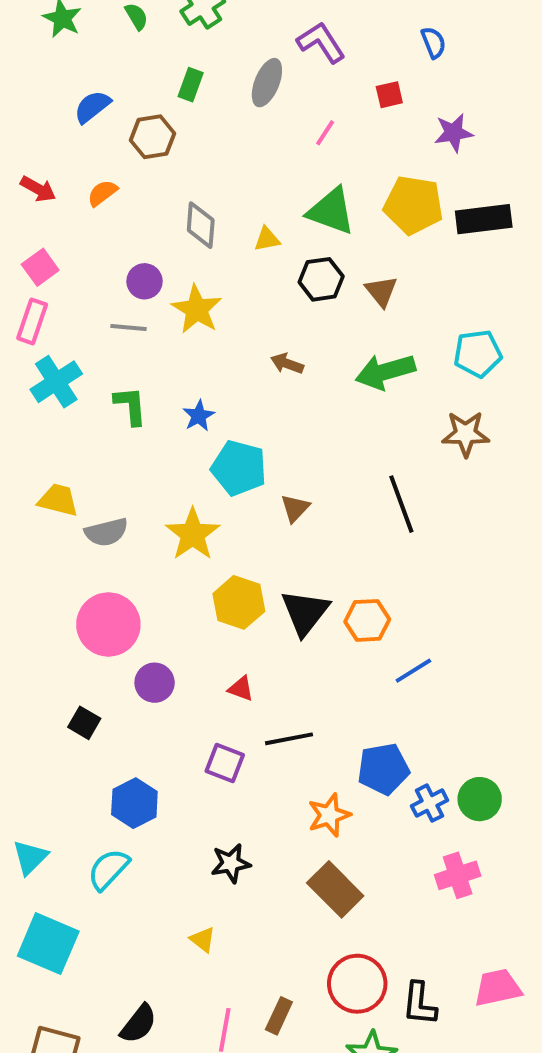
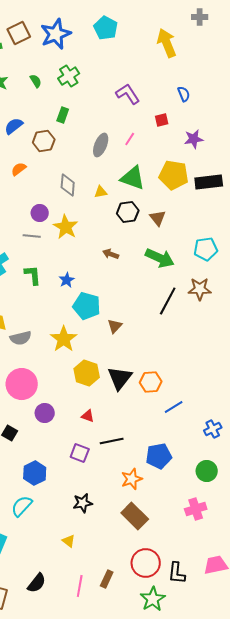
gray ellipse: (267, 83) -> (101, 145), moved
green arrow: (385, 372) -> (160, 258), turned -140
black line: (401, 504) -> (168, 301), moved, turned 48
blue cross: (429, 803) -> (213, 429), moved

